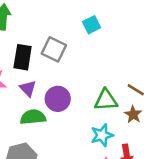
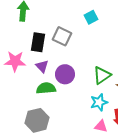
green triangle: (106, 100) -> (102, 75), turned -30

